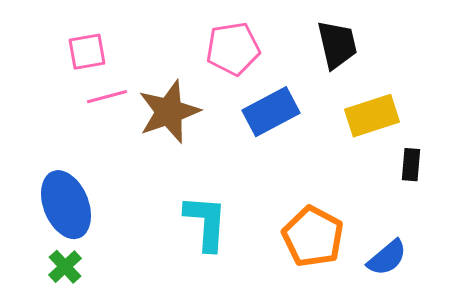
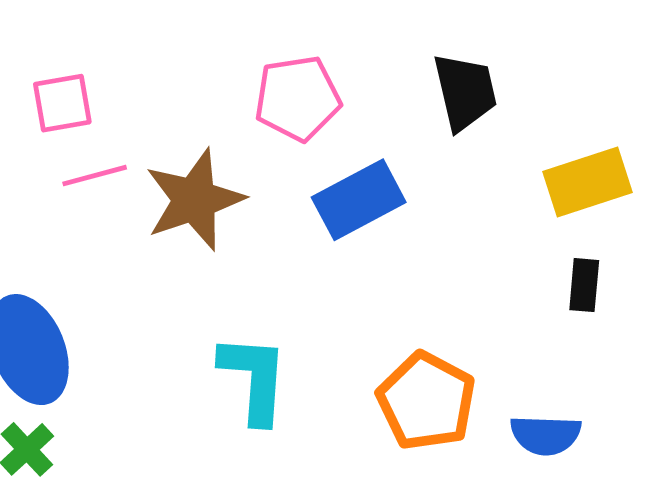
yellow rectangle: (372, 116) -> (587, 182), moved
blue semicircle: (387, 258) -> (546, 435), turned 42

